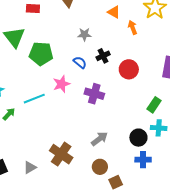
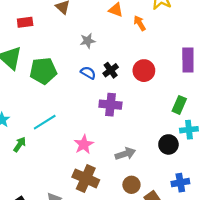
black cross: (103, 56) -> (111, 70), moved
pink star: (61, 84) -> (84, 144), moved
gray arrow: (99, 139) -> (125, 154), turned 30
blue cross: (143, 160) -> (180, 183), moved

